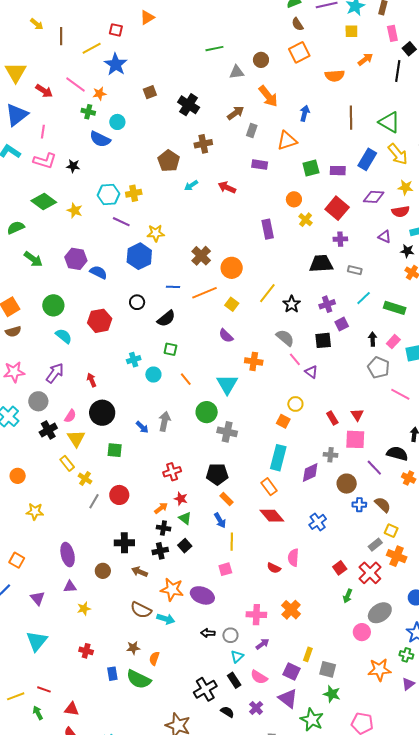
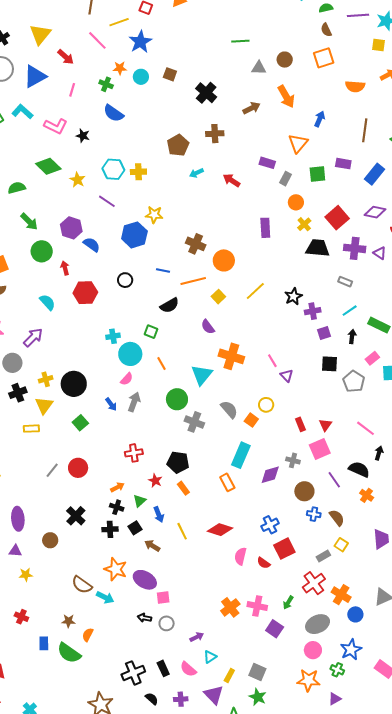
pink line: (75, 84) -> (97, 40), moved
brown square: (150, 92) -> (170, 74), turned 32
cyan circle: (117, 122) -> (141, 77), moved
gray rectangle: (252, 130) -> (286, 179), moved
pink line: (43, 132) -> (72, 90), moved
orange triangle: (287, 141) -> (298, 143), turned -40
purple rectangle: (338, 171) -> (343, 164), moved
purple line: (121, 222) -> (107, 201), moved
purple cross: (340, 239) -> (355, 248), moved, size x1.5
brown cross: (201, 256) -> (196, 244), turned -30
black trapezoid: (321, 264) -> (318, 248), moved
black star: (292, 304) -> (293, 296), moved
green circle: (53, 305) -> (42, 251), moved
black semicircle: (166, 319) -> (170, 305), moved
gray semicircle: (285, 338) -> (229, 409), moved
black arrow: (373, 339) -> (352, 336), moved
black square: (323, 340) -> (329, 364), moved
orange cross: (254, 361) -> (231, 356), size x1.4
cyan circle: (153, 375) -> (130, 354), size x1.5
red arrow: (92, 380) -> (65, 268), moved
pink line: (400, 394) -> (365, 428), moved
pink semicircle: (70, 416) -> (127, 379), moved
pink square: (355, 439) -> (320, 449), turned -35
green square: (115, 450) -> (80, 423), turned 35
yellow rectangle: (67, 463) -> (31, 429), turned -63
yellow cross: (85, 479) -> (46, 379), moved, turned 32
red star: (181, 499) -> (155, 481), moved
red diamond: (272, 516) -> (220, 530), moved, turned -40
green triangle: (185, 518) -> (140, 501), turned 32
blue arrow: (220, 520) -> (159, 515), moved
yellow line: (232, 542) -> (182, 531), turned -36
black cross: (124, 543) -> (76, 516), turned 36
orange cross: (397, 556) -> (341, 595), moved
red semicircle: (274, 568) -> (264, 563), moved
red square: (340, 568) -> (284, 549), moved, size x1.5
pink square: (225, 569) -> (163, 597), moved
brown arrow: (139, 572) -> (152, 546), moved
pink cross: (256, 615) -> (257, 606), moved
pink circle: (362, 632) -> (313, 650), moved
yellow rectangle: (308, 654) -> (229, 675), moved
cyan triangle: (237, 656) -> (210, 657), moved
purple square: (291, 671) -> (275, 629), moved
purple cross: (256, 708) -> (181, 699), turned 32

